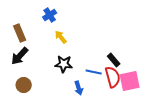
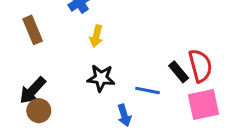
yellow arrow: (61, 37) -> (96, 36), turned -128
black arrow: (20, 56) -> (33, 90), moved
red semicircle: (113, 77) -> (200, 66), moved

